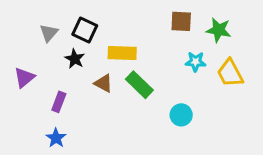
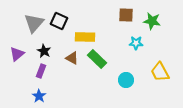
gray triangle: (49, 33) -> (34, 23), size x1.5
black star: (75, 59) -> (44, 51), moved
yellow trapezoid: (230, 73) -> (160, 72), moved

